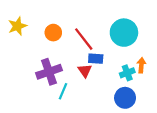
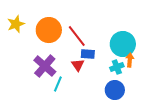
orange circle: (53, 33) -> (49, 30), size x1.6
cyan circle: (124, 33) -> (123, 44), moved
purple cross: (49, 72) -> (45, 66), turned -30

